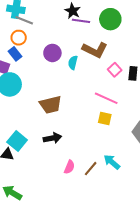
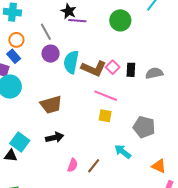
green circle: (110, 19) -> (120, 20), moved
gray line: (24, 20) -> (46, 32), moved, turned 42
brown L-shape: (95, 50) -> (94, 68), moved
cyan semicircle: (73, 63) -> (71, 62), size x1.6
cyan arrow: (112, 162) -> (123, 152), moved

